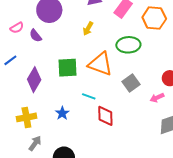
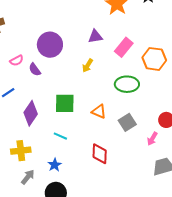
orange triangle: (100, 64) -> (99, 112), moved, size x0.6
cyan line: (89, 96) -> (60, 136), moved
pink arrow: (157, 98) -> (152, 139), turned -40
blue star: (62, 113) -> (55, 165), moved

